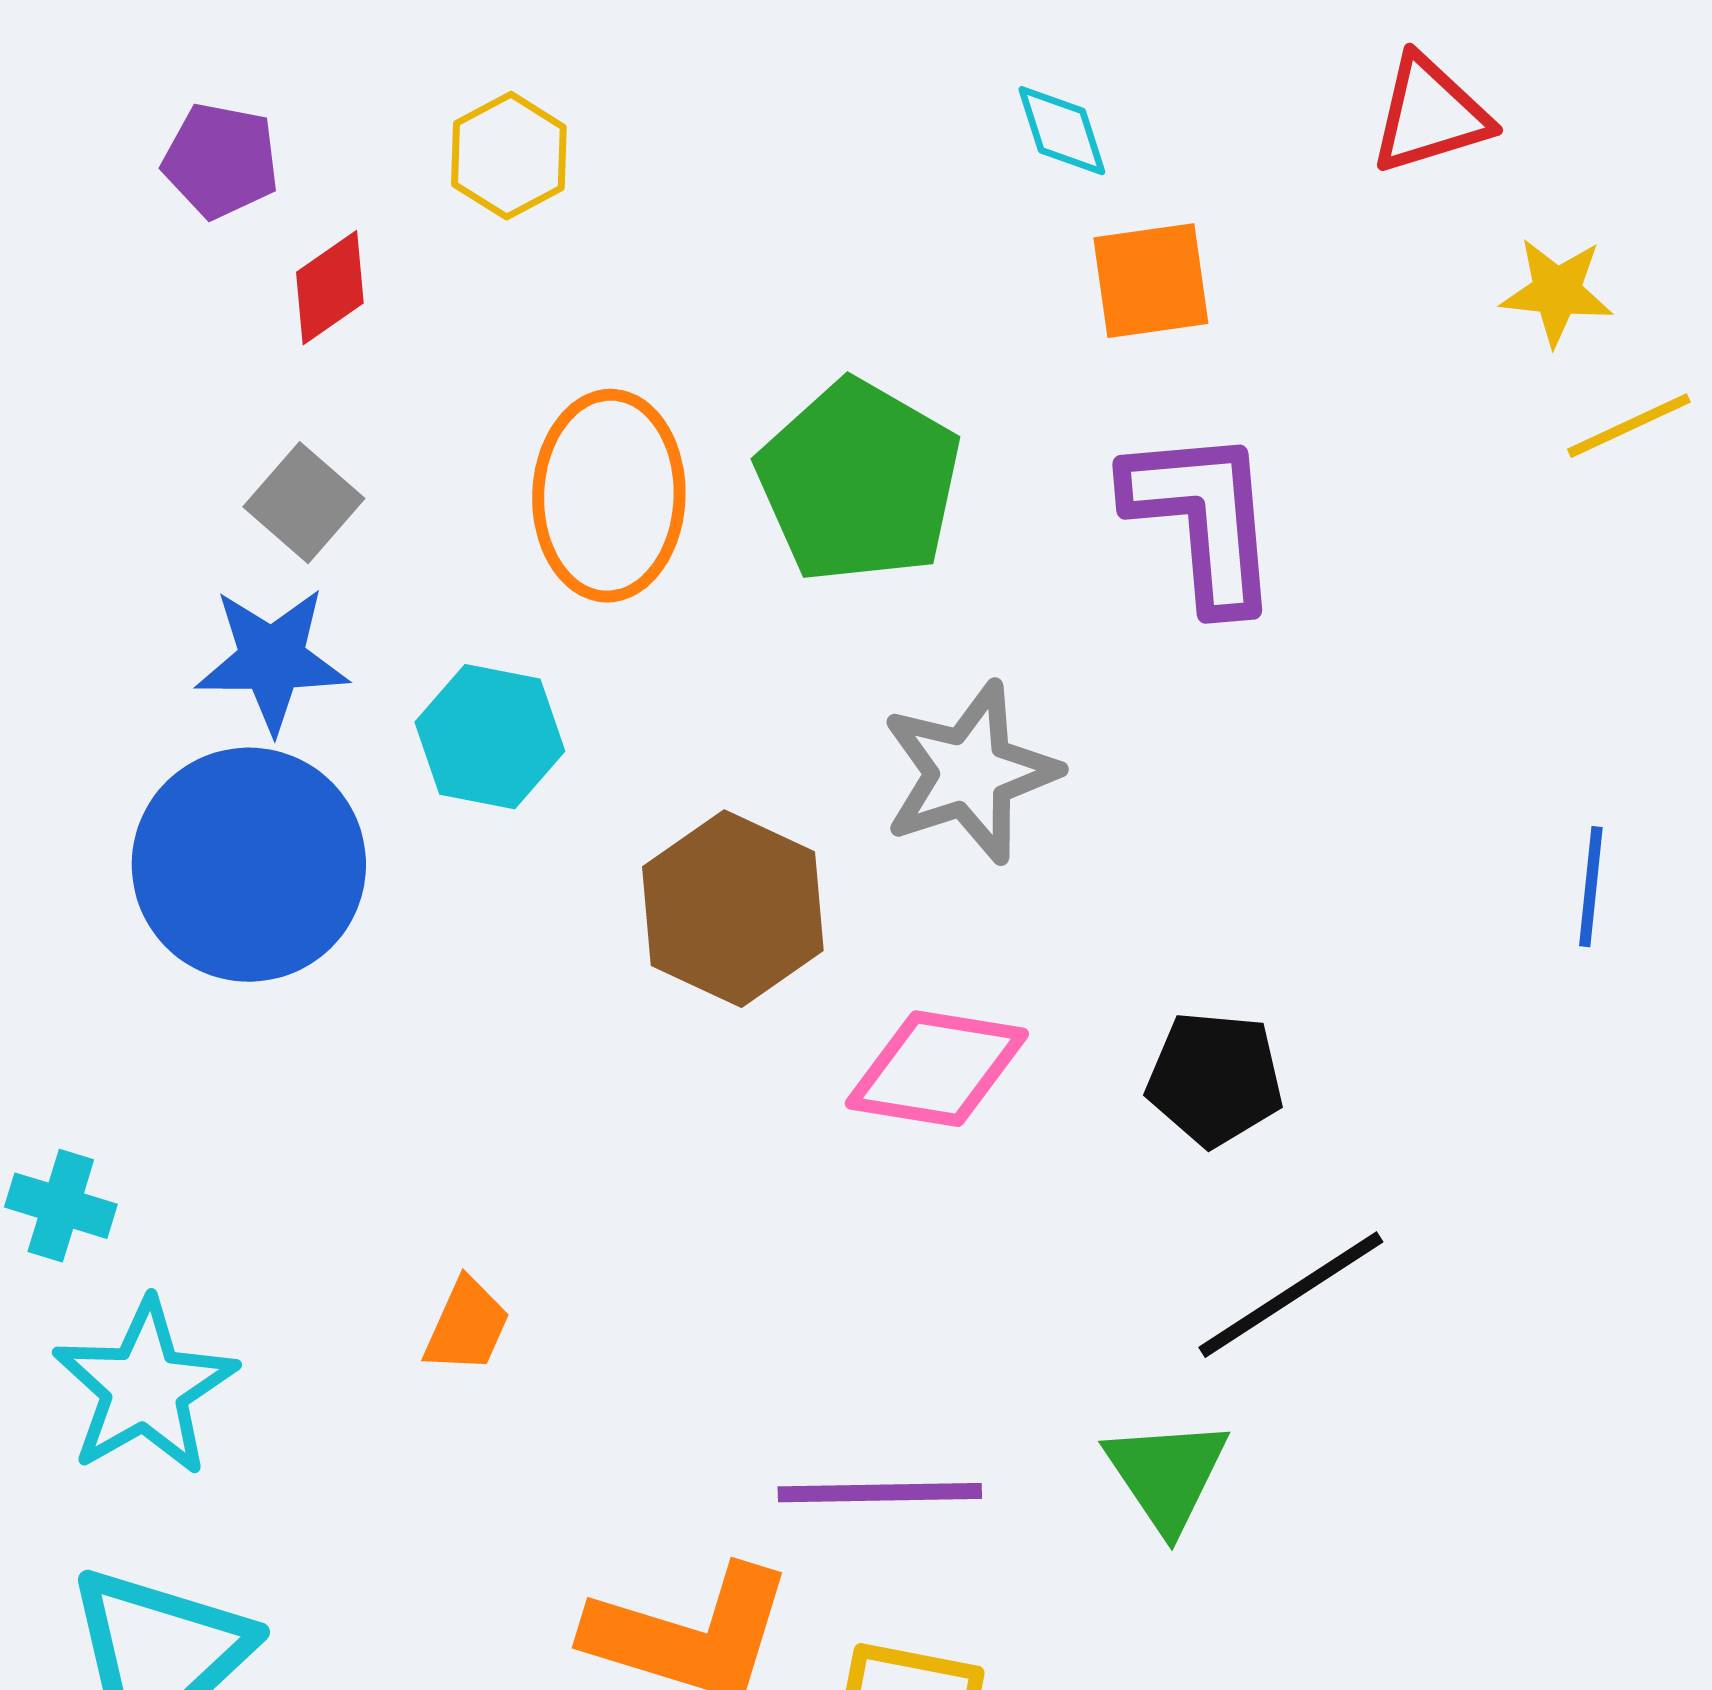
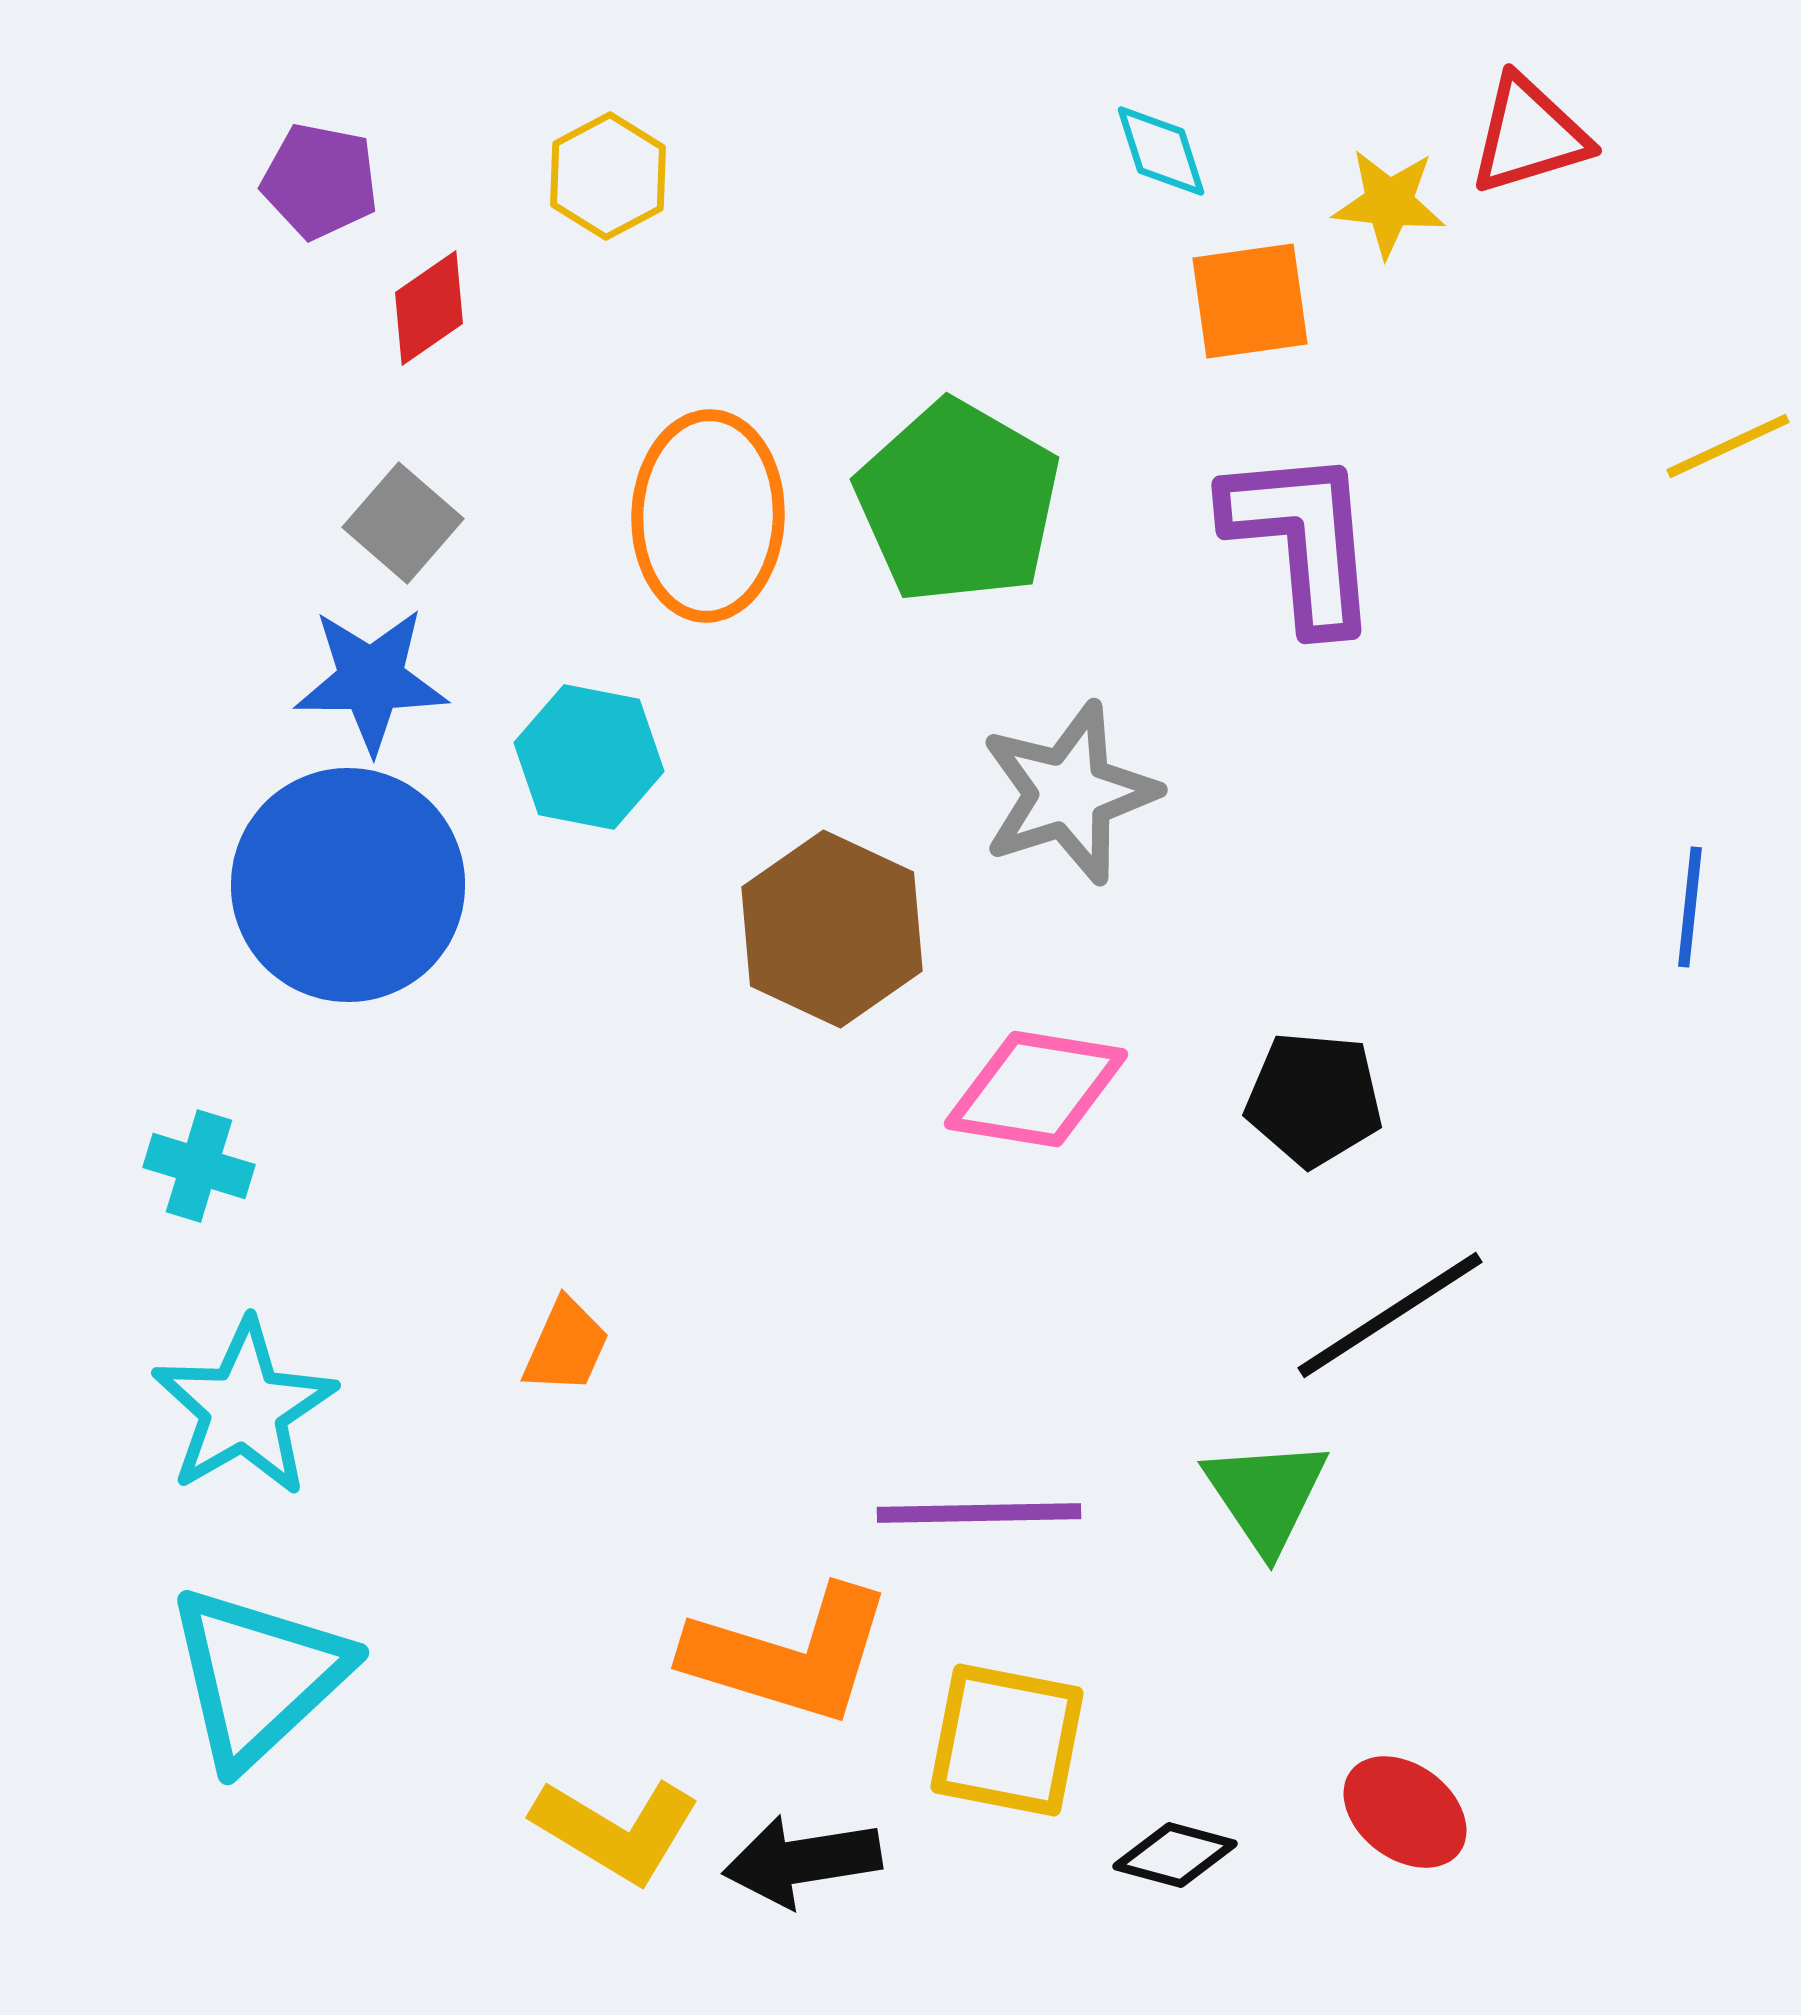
yellow star: (1557, 292) -> (1389, 203), moved
cyan cross: (61, 1206) -> (199, 1166), moved

